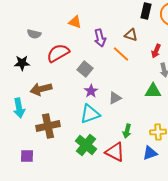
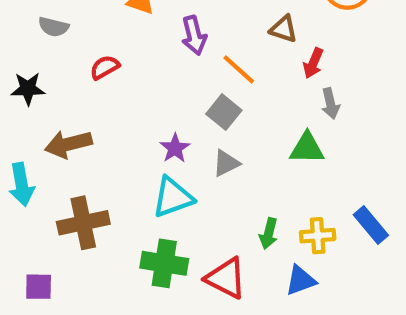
brown triangle: (131, 35) -> (284, 29), moved
red semicircle: (58, 53) -> (105, 67), size x0.6
gray square: (85, 69) -> (224, 112), moved
green arrow: (127, 131) -> (269, 233), moved
green cross: (86, 145) -> (164, 263), turned -30

